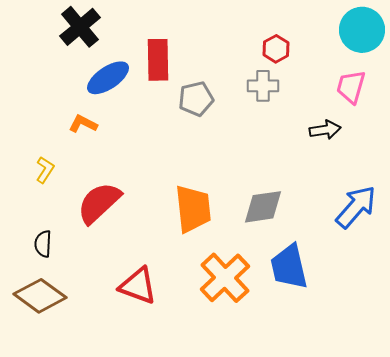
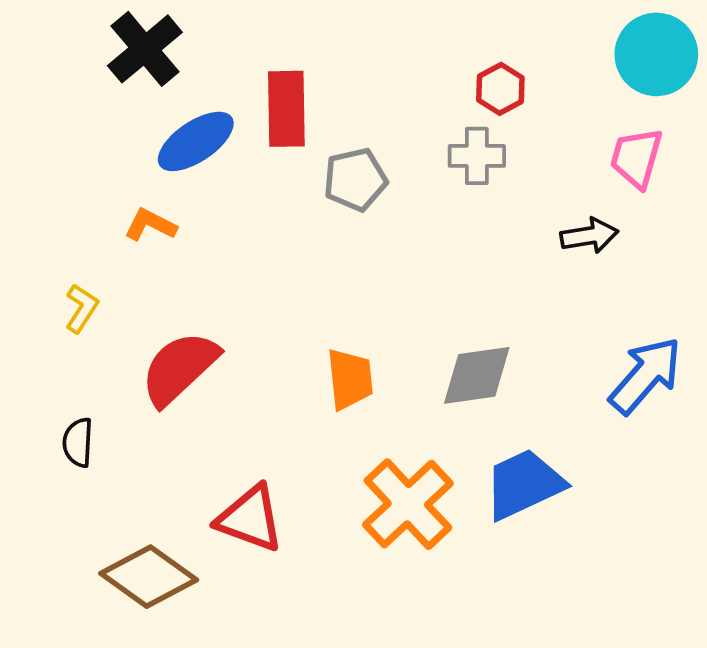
orange trapezoid: (193, 209) -> (350, 379), size x0.7
blue trapezoid: (289, 267) -> (524, 484), turned 78
brown diamond: (40, 296) -> (149, 577), moved

